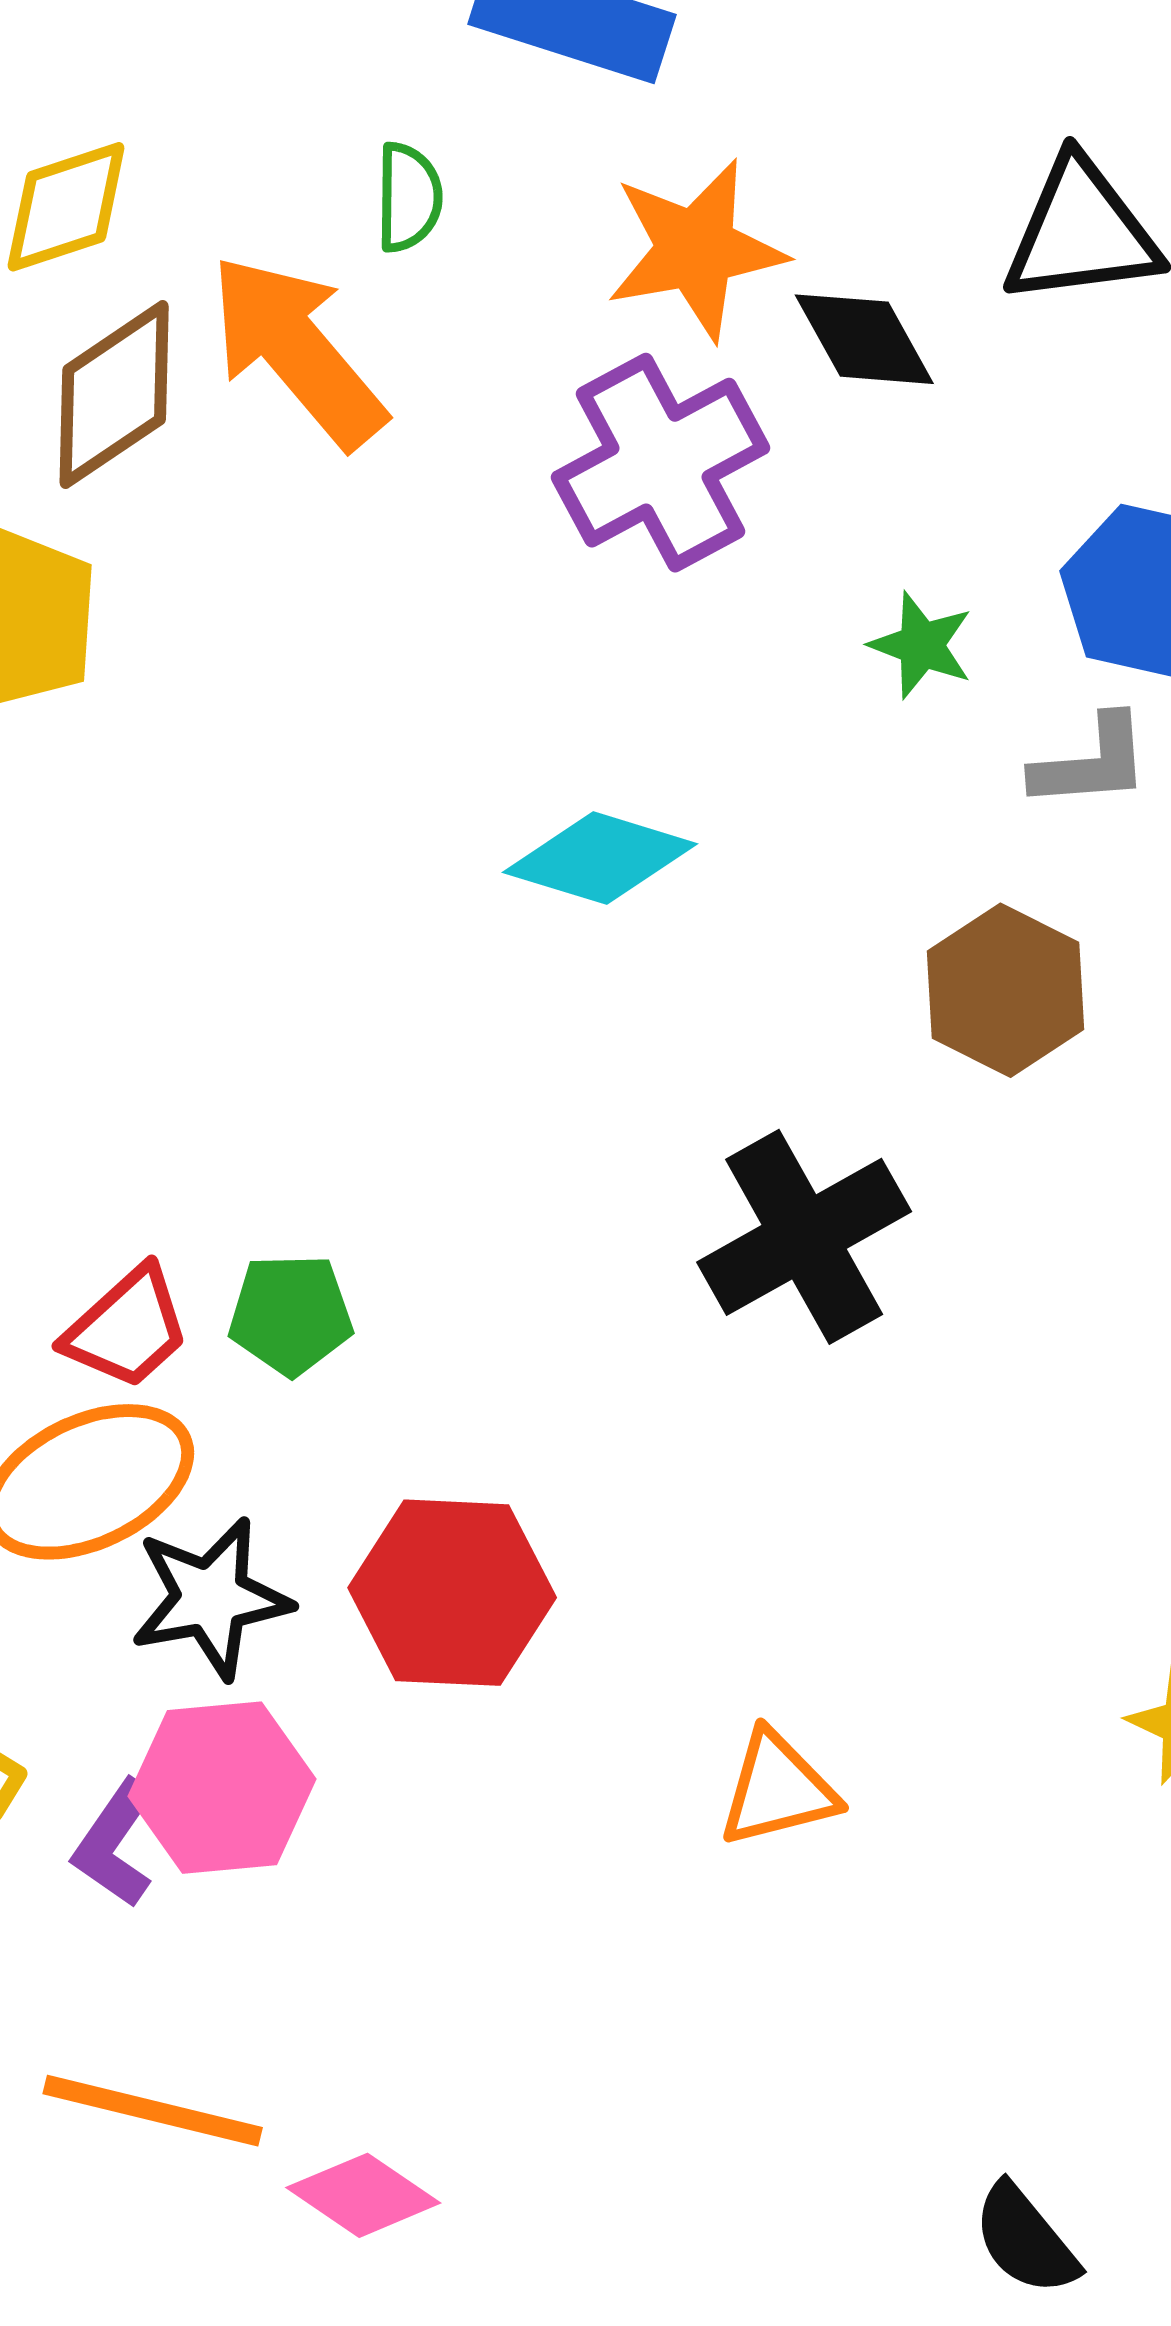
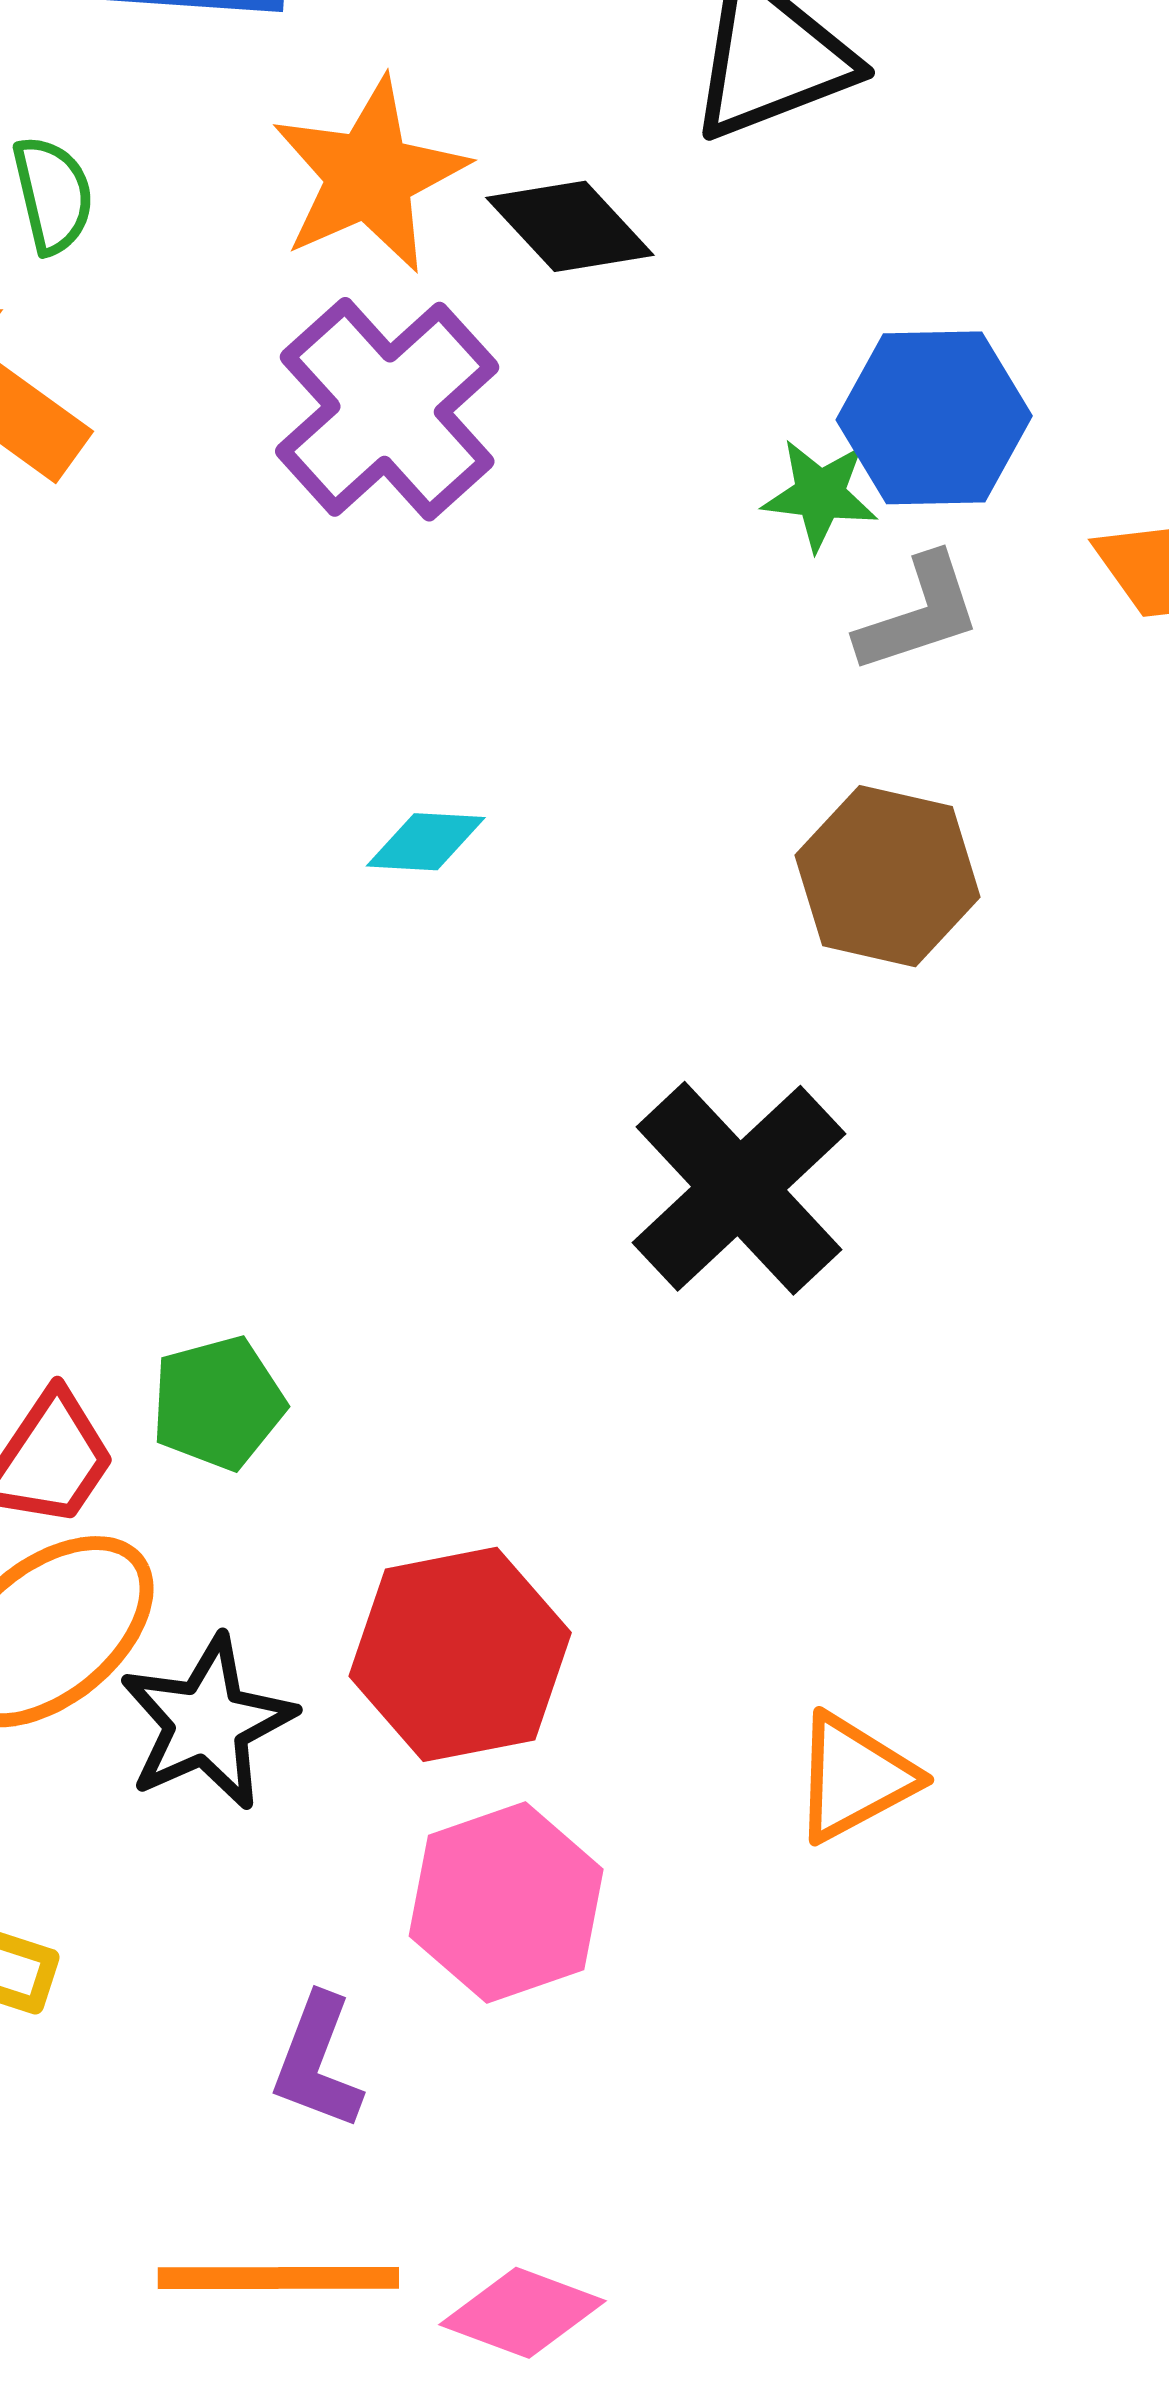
green star: (921, 645) -> (820, 495), moved
cyan diamond: (600, 858) -> (426, 842), size x0.6
pink hexagon: (222, 1788) -> (506, 1903), moved
purple L-shape: (115, 1843) -> (317, 2062), moved

